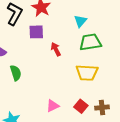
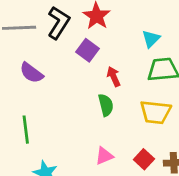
purple square: (36, 32) -> (88, 50), turned 35
green semicircle: (16, 73) -> (106, 105), moved

